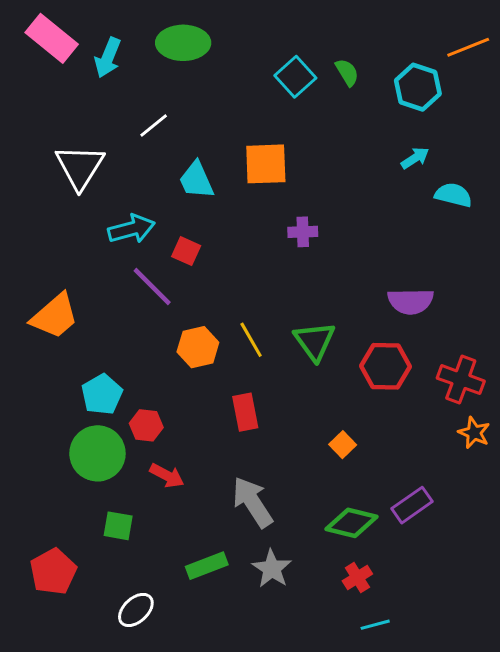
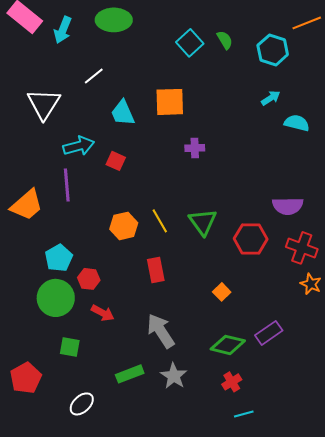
purple line: (152, 287) -> (67, 185), moved, turned 40
purple semicircle: (411, 301) -> (288, 206), moved

